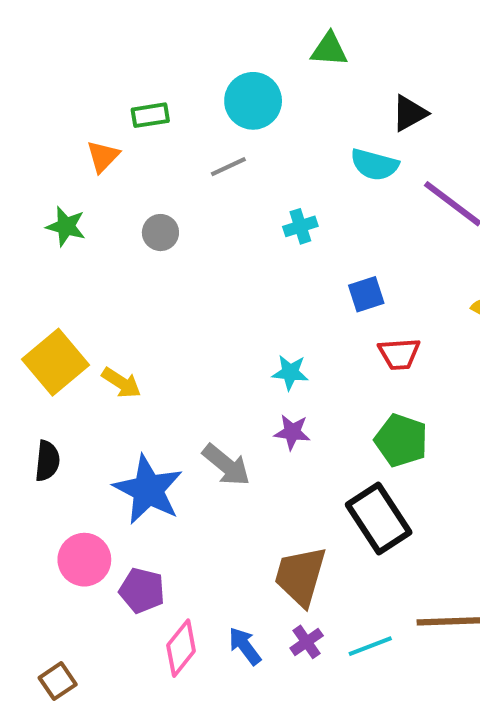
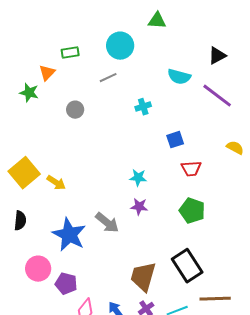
black triangle: (409, 113) -> (217, 56), moved
green star: (66, 226) -> (29, 93), moved
black rectangle: (379, 518) -> (187, 266), moved

